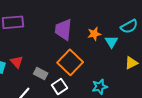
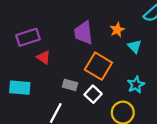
cyan triangle: (111, 42) -> (135, 46), moved
red triangle: (17, 62) -> (44, 57), moved

